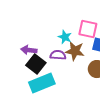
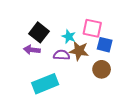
black square: (36, 64) -> (39, 32), moved

